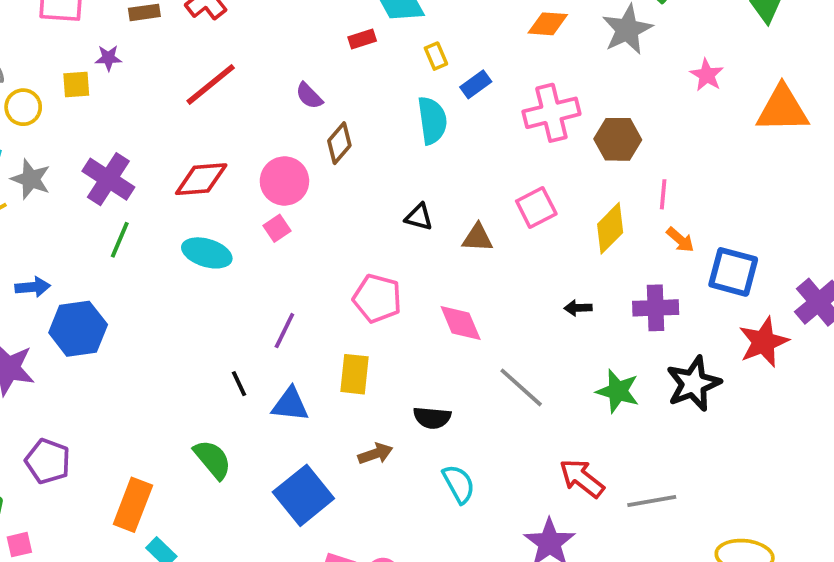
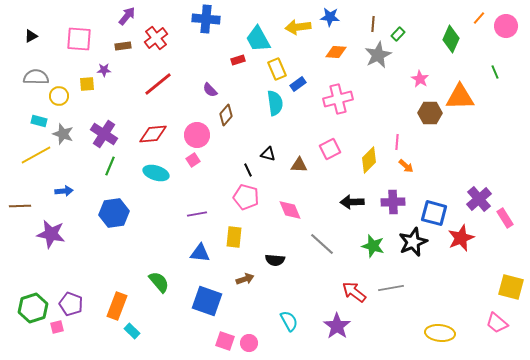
yellow rectangle: (436, 56) -> (277, 69), size x1.5
brown hexagon: (618, 139) -> (430, 113), moved
blue square: (733, 272) -> (434, 213), moved
black arrow: (578, 308) -> (352, 202), size x1.6
blue hexagon: (78, 329) -> (114, 213), moved
purple line: (284, 331) -> (197, 214), turned 54
red star: (764, 342) -> (461, 238), moved
black line: (239, 384) -> (248, 170), moved
purple pentagon: (48, 461) -> (71, 304), moved
cyan semicircle: (459, 484) -> (289, 321), moved
blue square: (303, 495) -> (207, 301), turned -32
gray line: (652, 501) -> (391, 288), moved

